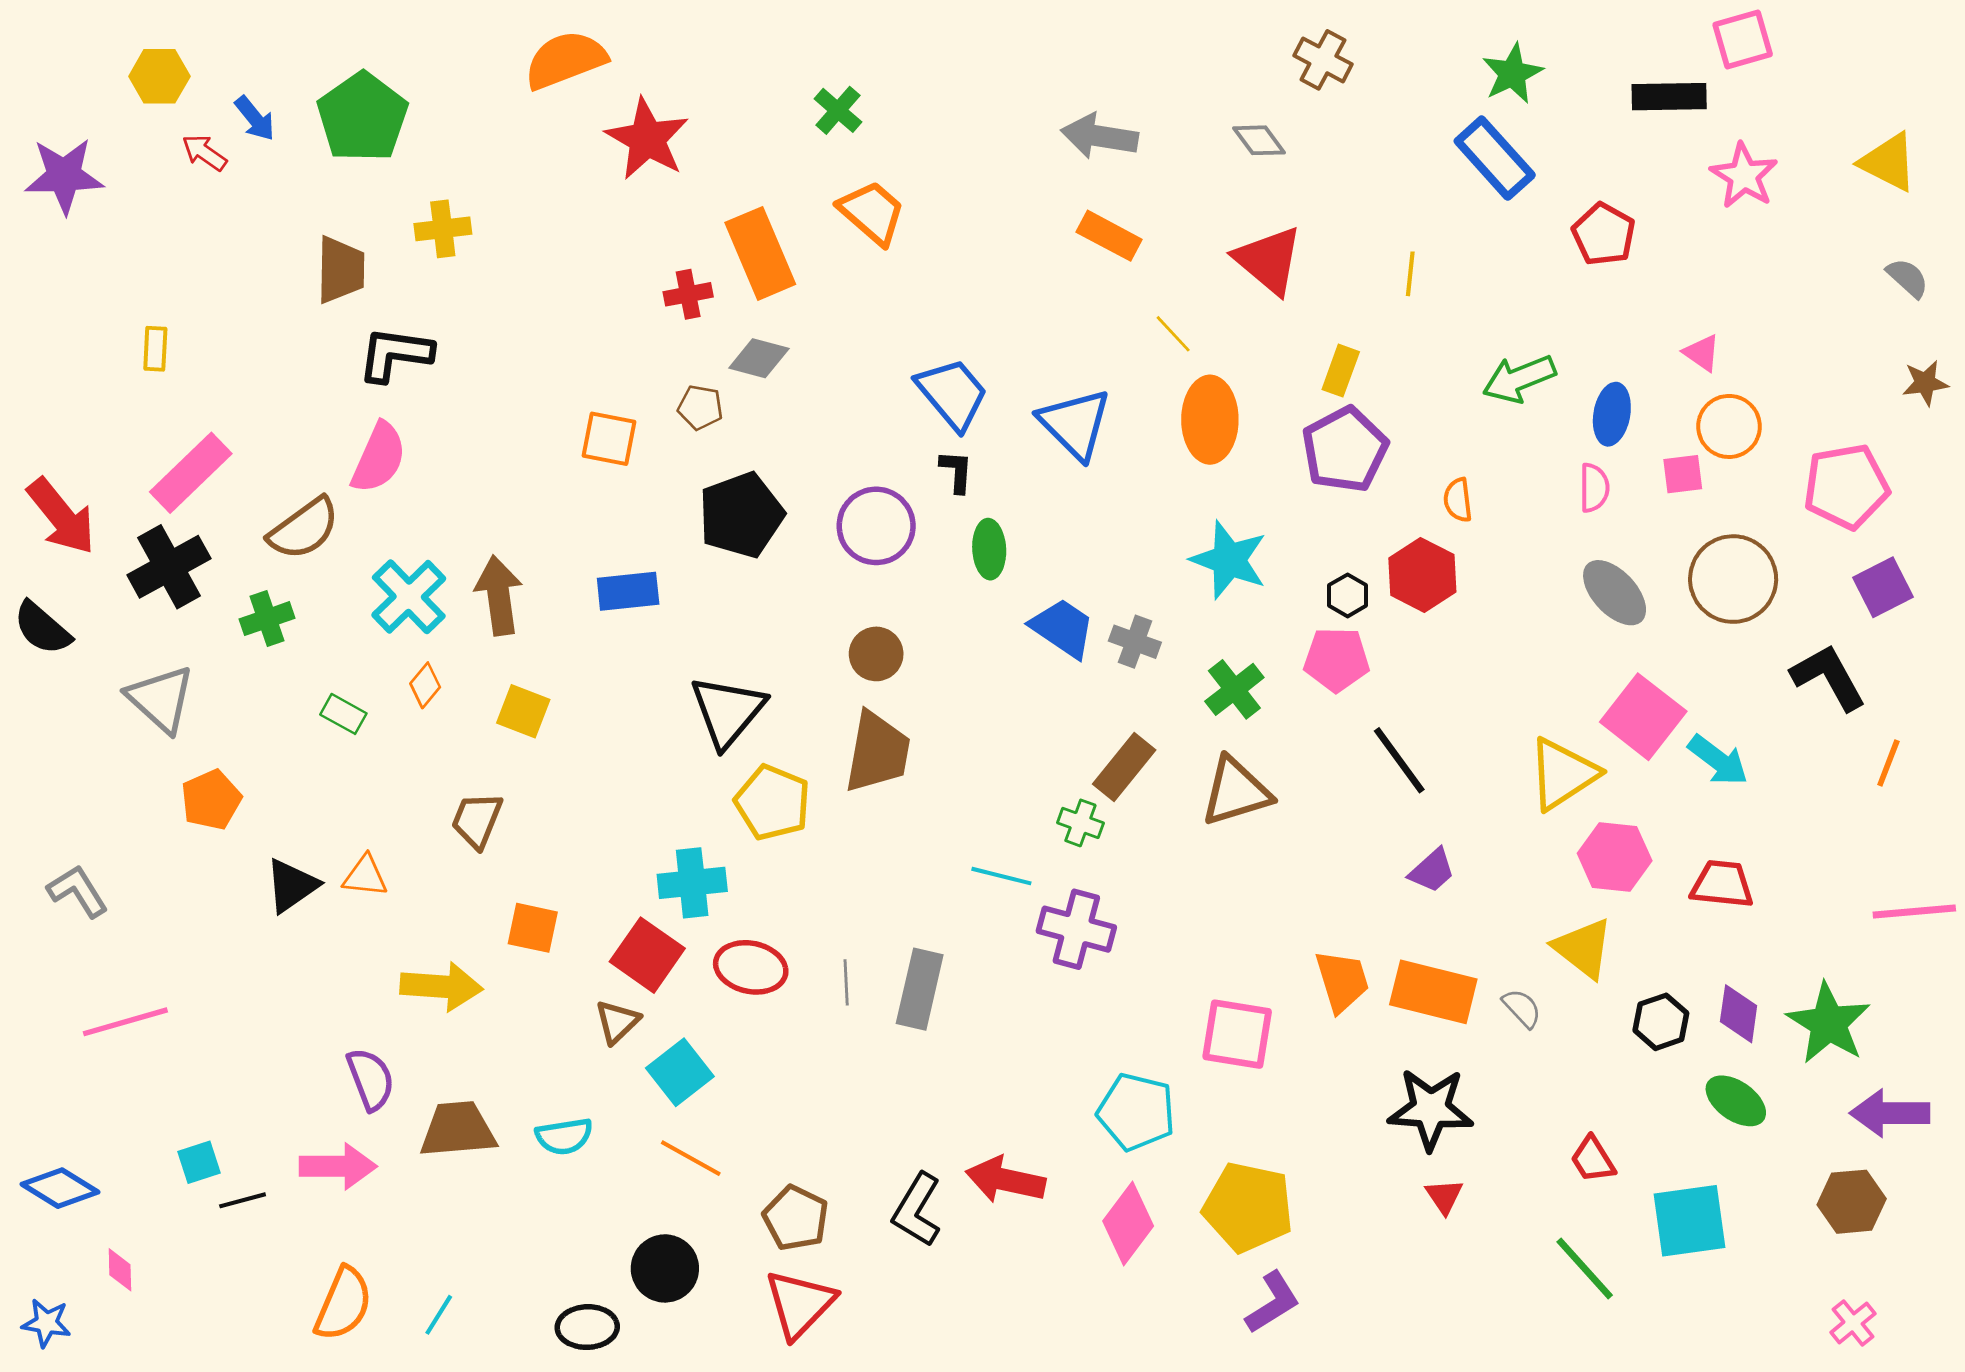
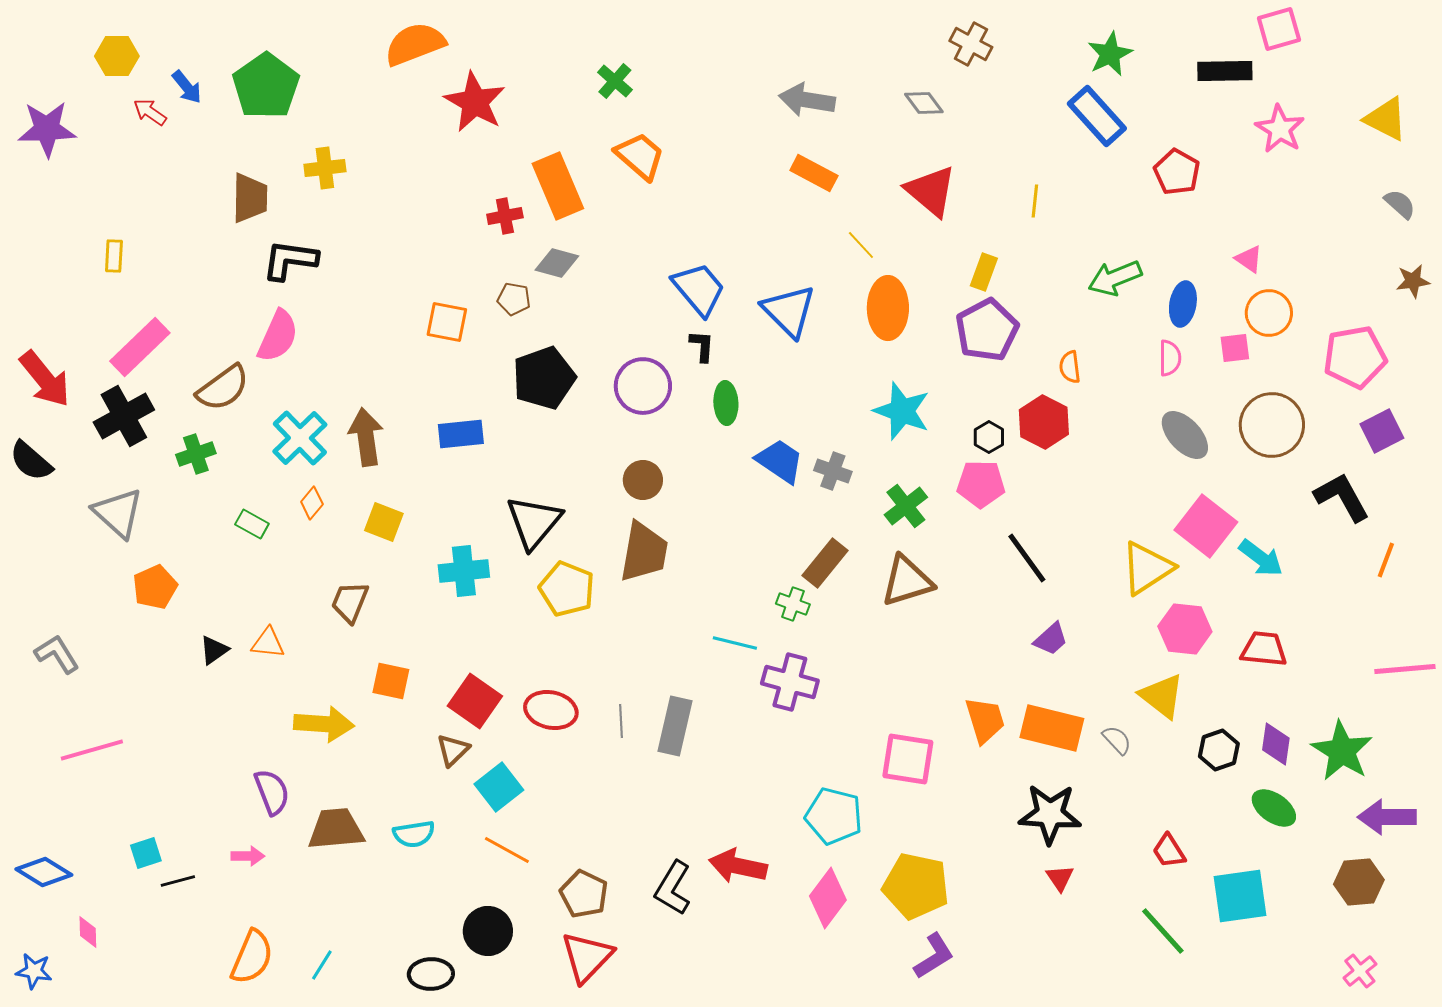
cyan cross: (692, 883) -> (464, 571), moved
black triangle: (292, 886) -> (214, 650), size x0.7
pink arrow: (338, 1166) -> (248, 856), size x0.6

